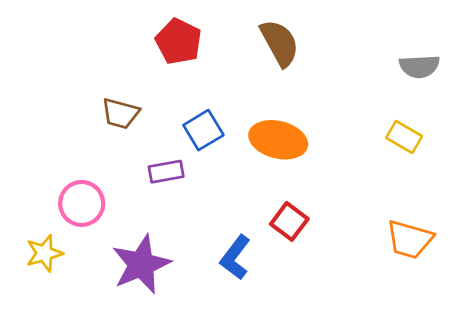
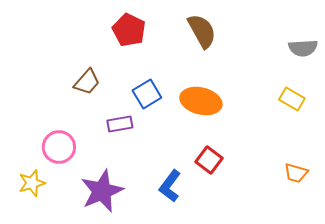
brown trapezoid: (120, 113) -> (87, 82), turned -64
orange trapezoid: (410, 239) -> (296, 173), size x0.7

